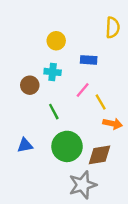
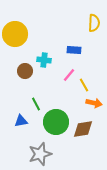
yellow circle: (56, 41) -> (15, 34), moved, size x1.6
green line: (54, 112) -> (36, 104), moved
gray star: (83, 185) -> (40, 154), moved

